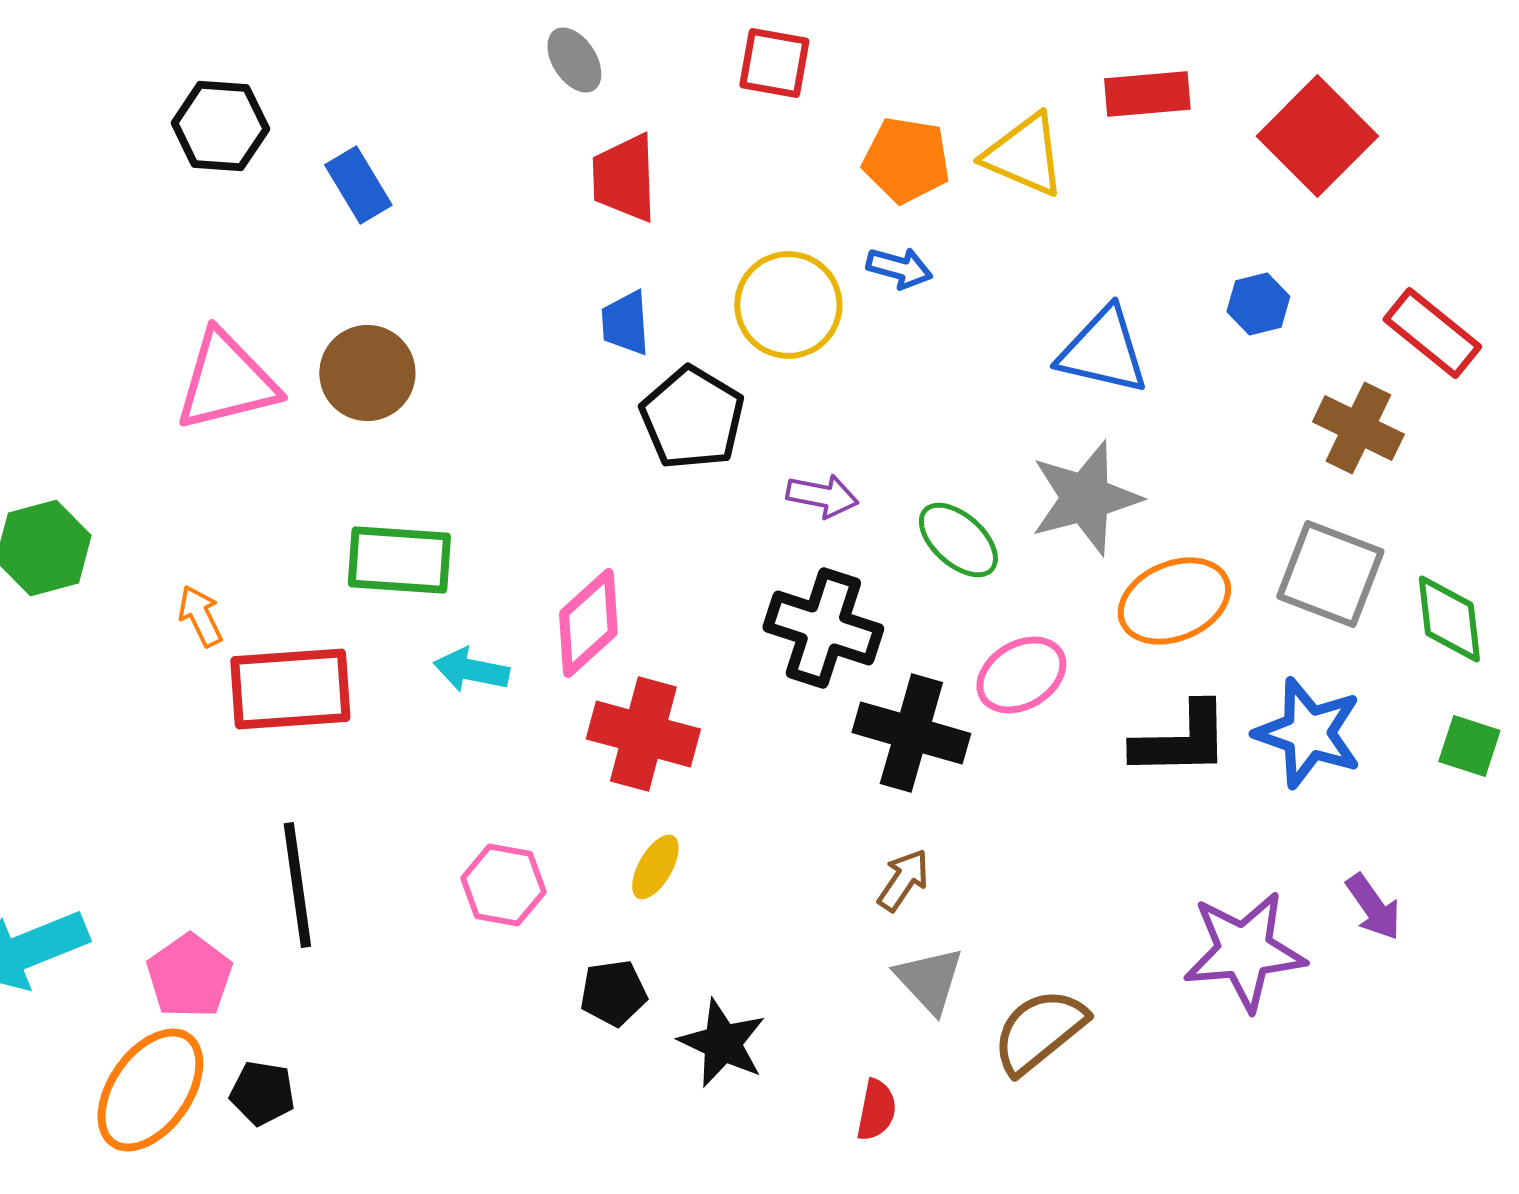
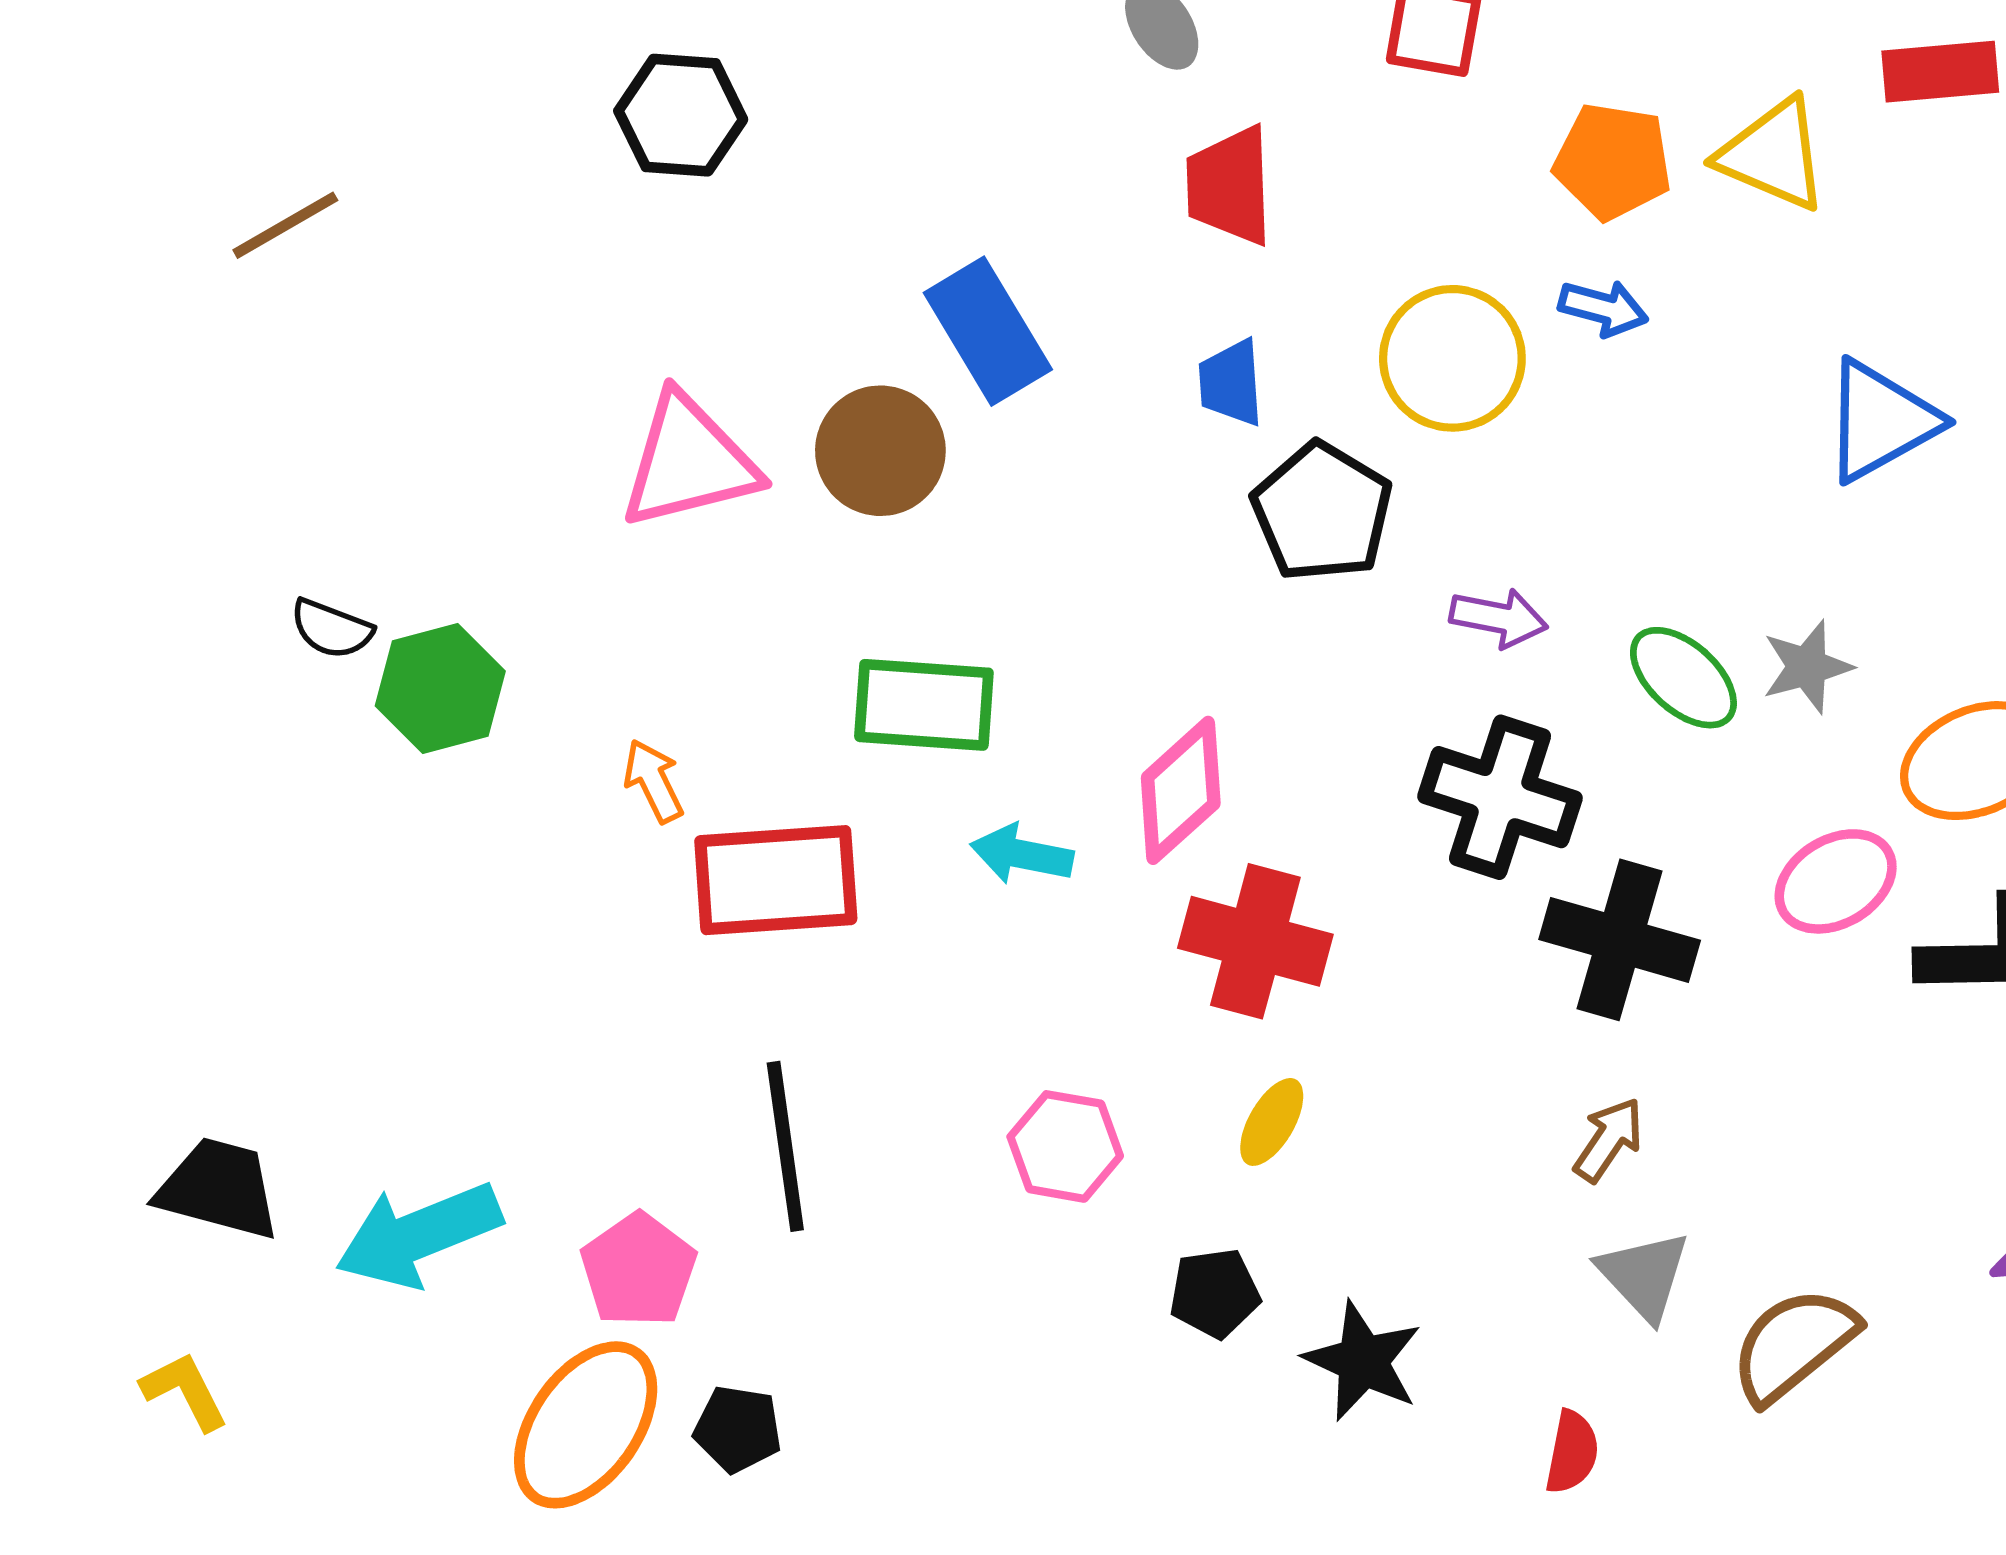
blue rectangle: (358, 185) -> (988, 331), moved, size x1.4
blue triangle: (1103, 351) -> (1880, 421), turned -42
gray star: (1085, 498) -> (1807, 667), moved, size x0.6
pink ellipse: (1021, 675) -> (1836, 881), moved

